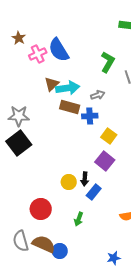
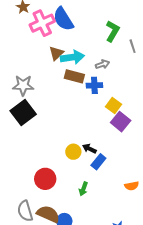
pink cross: (38, 54) -> (42, 23), size x1.4
purple square: (105, 161) -> (121, 122), moved
black arrow: (85, 179) -> (89, 149), turned 112

